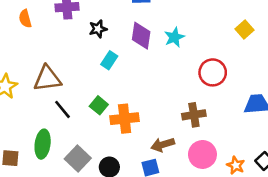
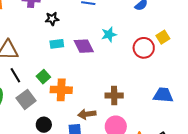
purple diamond: (141, 36) -> (84, 46), moved, turned -45
cyan rectangle: (109, 60) -> (57, 44), turned 40
red circle: (213, 72) -> (144, 48), moved
gray square: (78, 159) -> (26, 99), moved

